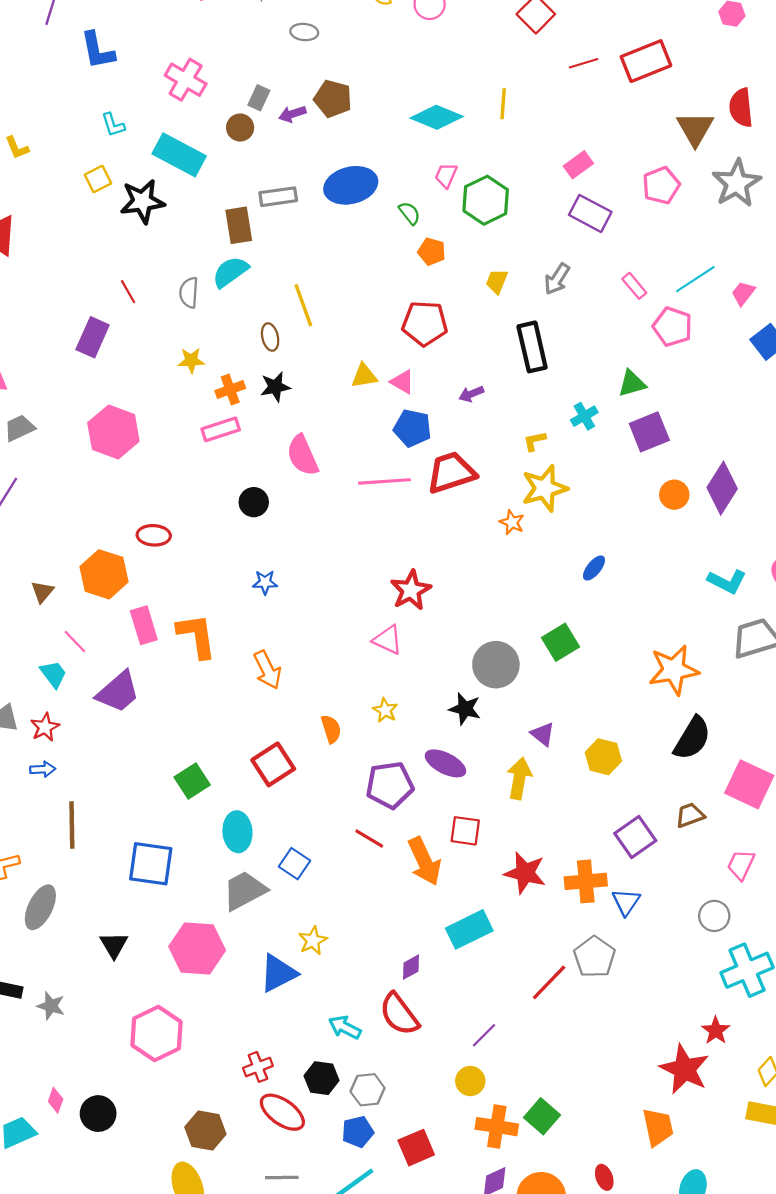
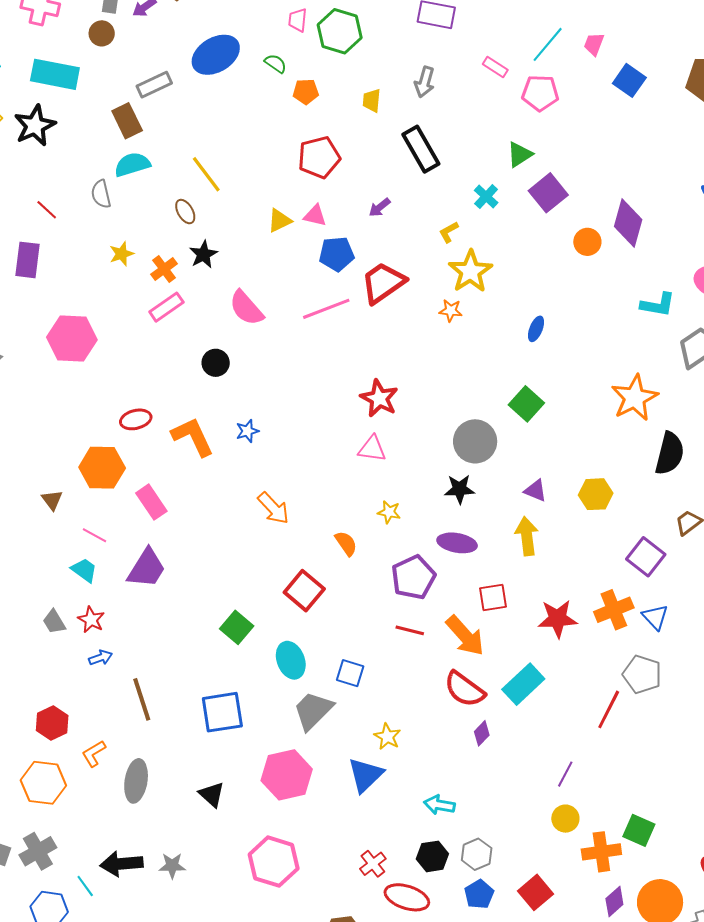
cyan semicircle: (230, 272) -> (132, 164), turned 36
orange L-shape: (197, 636) -> (193, 437), moved
red semicircle: (399, 1014) -> (464, 689), moved

